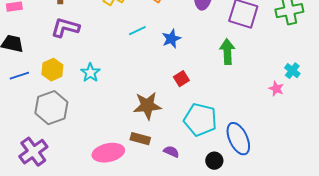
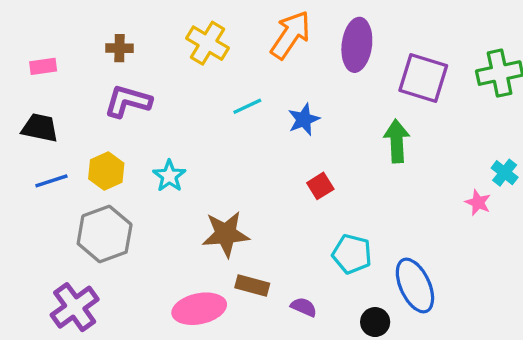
brown star: (147, 106) -> (226, 234), moved
cyan pentagon: (200, 120) -> (352, 254), size x0.7

